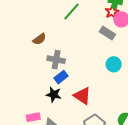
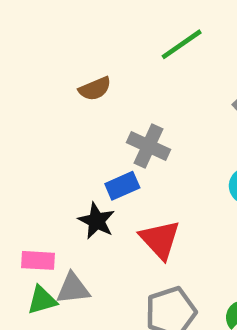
gray cross: (56, 60) -> (148, 146), moved

